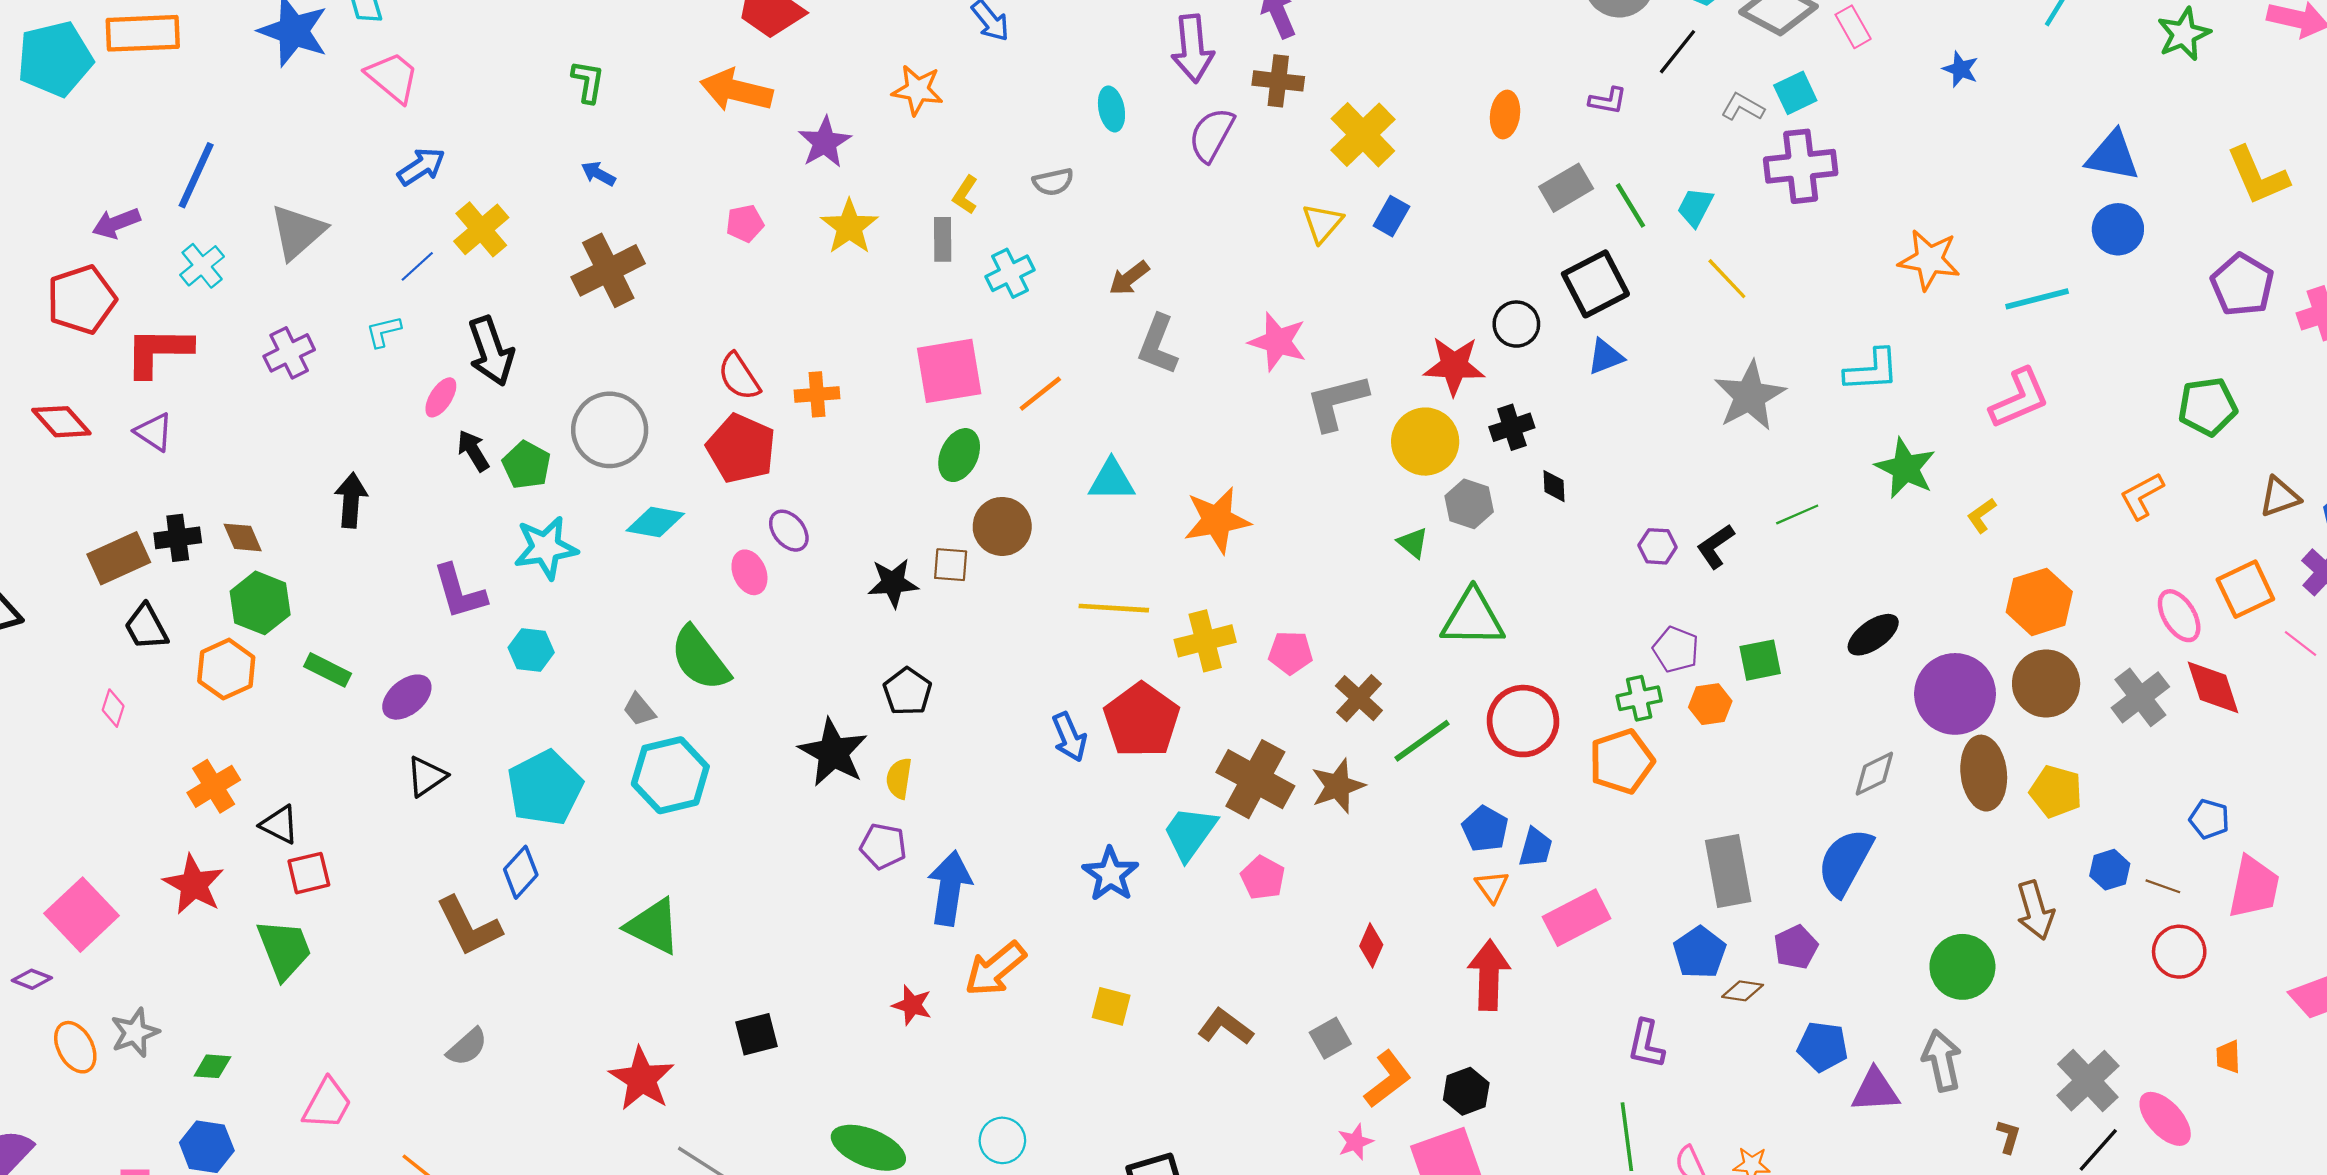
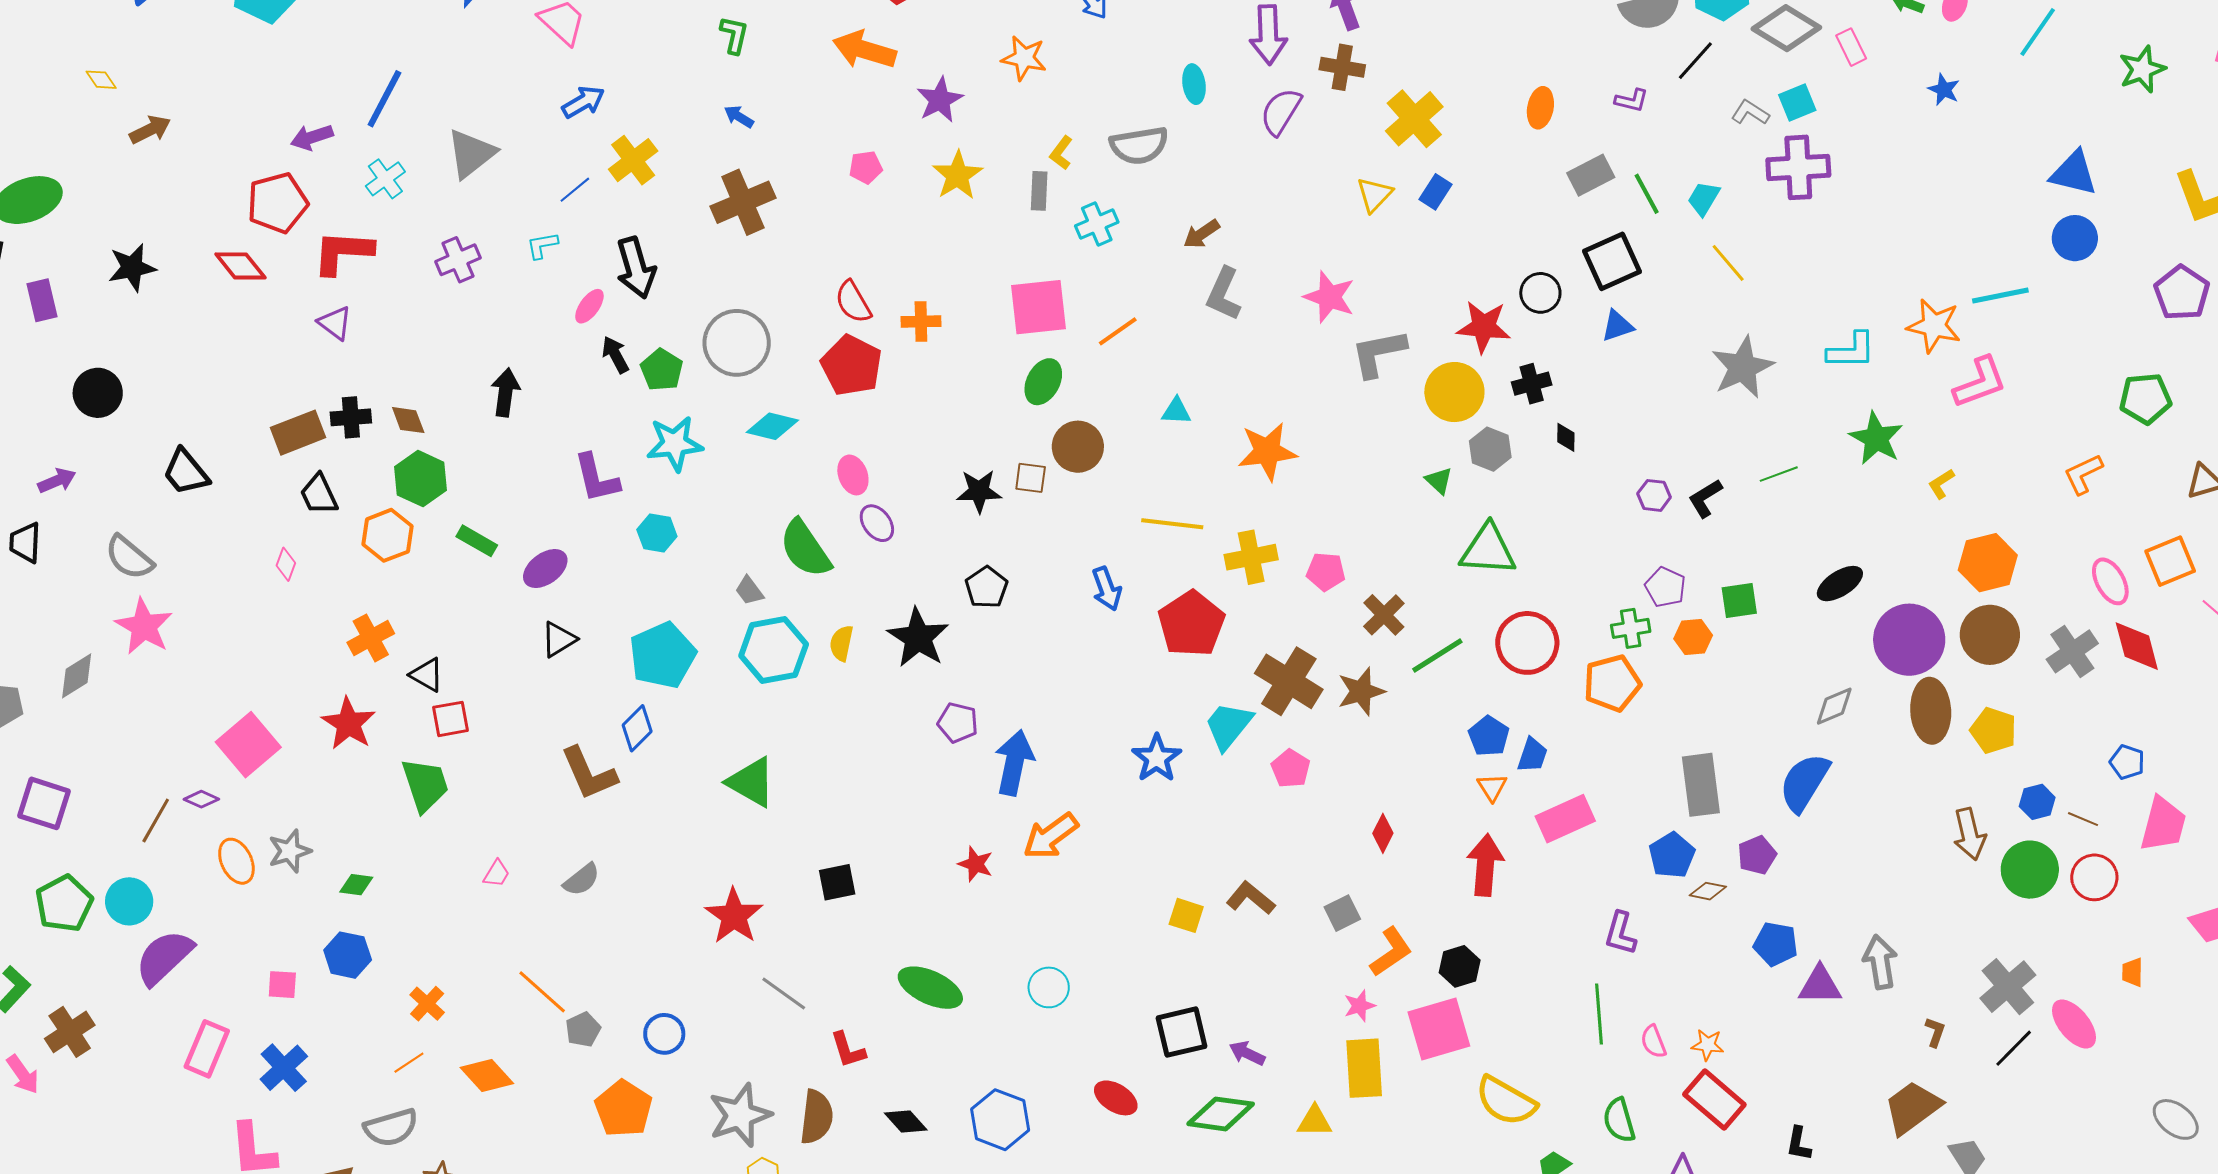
gray semicircle: (1053, 182) -> (1139, 145), size x1.6
orange star: (1929, 260) -> (1934, 326), moved
red diamond: (61, 422) -> (241, 266), moved
cyan triangle: (1112, 480) -> (1176, 411), size x0.7
purple ellipse: (789, 531) -> (877, 523), moved
blue arrow: (1069, 737) -> (1107, 589), moved
yellow semicircle: (899, 778) -> (841, 643), moved
green circle: (1962, 967) -> (2030, 870), moved
yellow square: (1111, 1006) -> (1186, 915), moved
pink trapezoid: (327, 1104) -> (497, 874), moved, size x0.6

